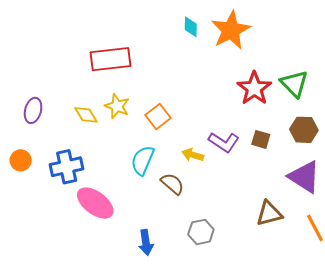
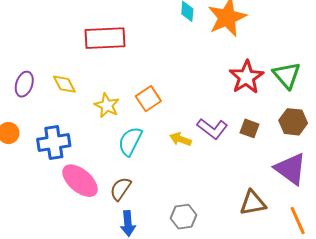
yellow star: (117, 106) -> (107, 105), moved
yellow diamond: (86, 115) -> (64, 84), moved
brown semicircle: (172, 184) -> (120, 189), moved, turned -100

